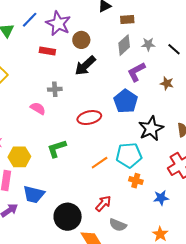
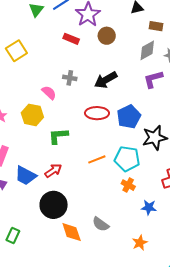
black arrow: (85, 66) -> (106, 80), moved
blue pentagon: (126, 101) -> (129, 117), moved
yellow hexagon: (19, 157) -> (32, 115), moved
red arrow: (103, 203) -> (53, 171), moved

